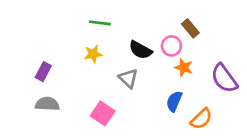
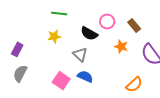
brown rectangle: (190, 28) -> (134, 25), moved
pink circle: (172, 46) -> (107, 21), moved
blue semicircle: (174, 101) -> (85, 76), moved, turned 91
gray semicircle: (47, 104) -> (20, 73), turned -66

